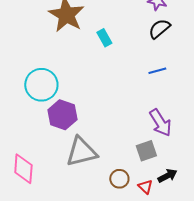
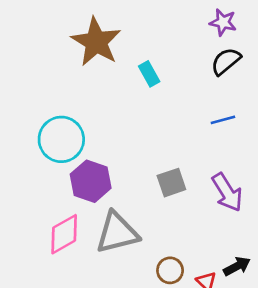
gray square: (146, 151) -> (171, 183), moved
pink diamond: (23, 169) -> (64, 234), moved, turned 56

